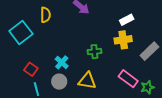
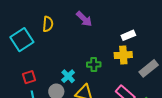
cyan cross: (62, 62) -> (68, 76), moved
red square: (31, 69) -> (29, 77), turned 32

